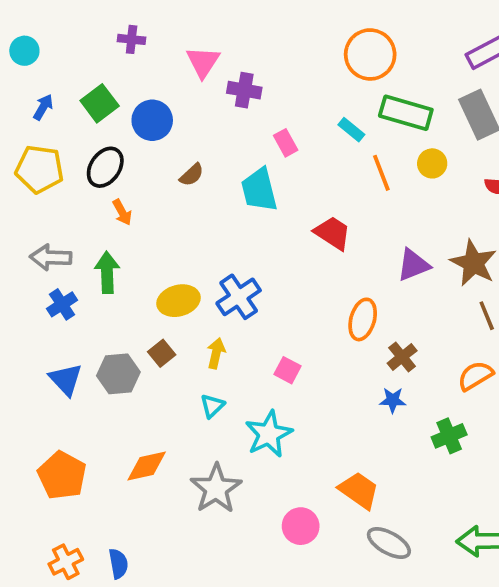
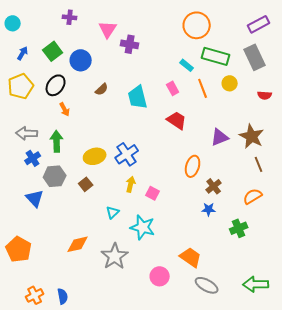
pink rectangle: (286, 143) -> (173, 88), moved
yellow pentagon: (39, 169) -> (21, 86), turned -30
yellow arrow: (216, 353) -> (131, 184), moved
gray hexagon: (118, 374) -> (55, 176), moved
cyan star: (269, 434) -> (143, 227), turned -30
orange pentagon: (62, 475) -> (19, 249), moved

